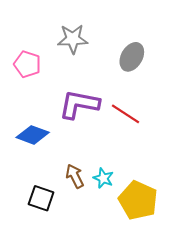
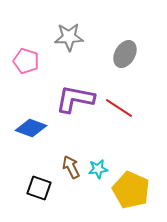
cyan star: (103, 178) -> (98, 169), turned -30

